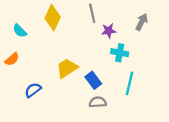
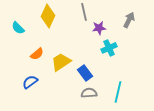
cyan cross: (120, 53) -> (109, 48), turned -35
orange semicircle: (12, 59) -> (37, 54), moved
cyan line: (130, 83) -> (118, 92), moved

